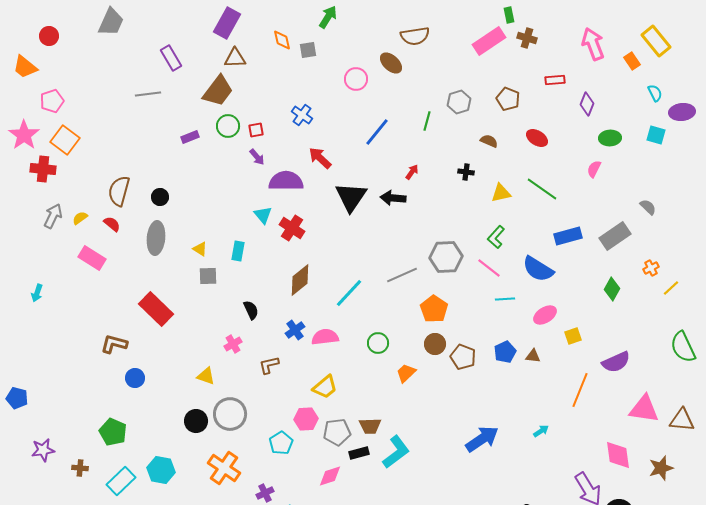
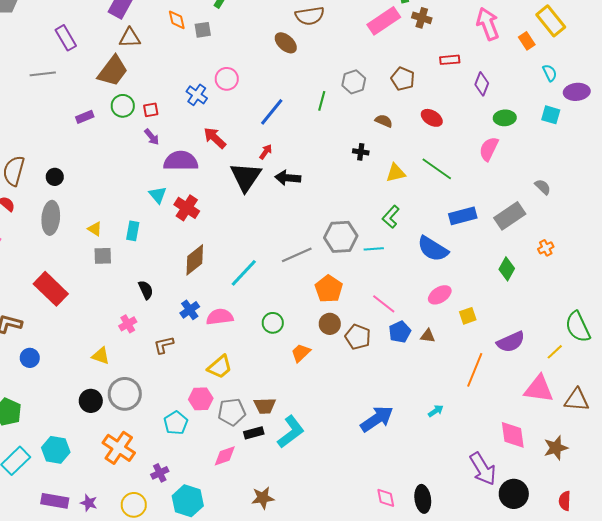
pink circle: (356, 79) -> (227, 79), moved
pink semicircle: (594, 169) -> (489, 149), size x1.4
red arrow: (412, 172) -> (266, 152), moved
pink line: (489, 268) -> (384, 304), moved
yellow line: (671, 288) -> (555, 352), moved
cyan line: (505, 299) -> (374, 249), moved

